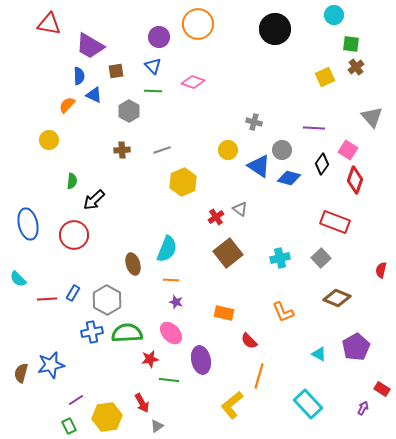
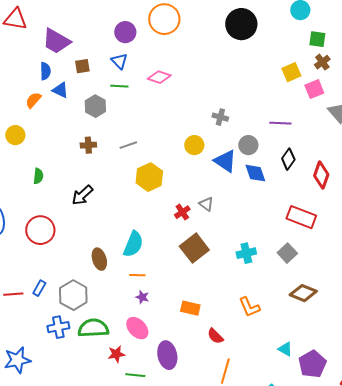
pink square: (348, 150) -> (314, 89), moved, turned 36
blue diamond: (289, 178) -> (255, 173), turned 55
black arrow: (94, 200) -> (82, 195), moved
purple pentagon: (356, 347) -> (312, 364), moved

